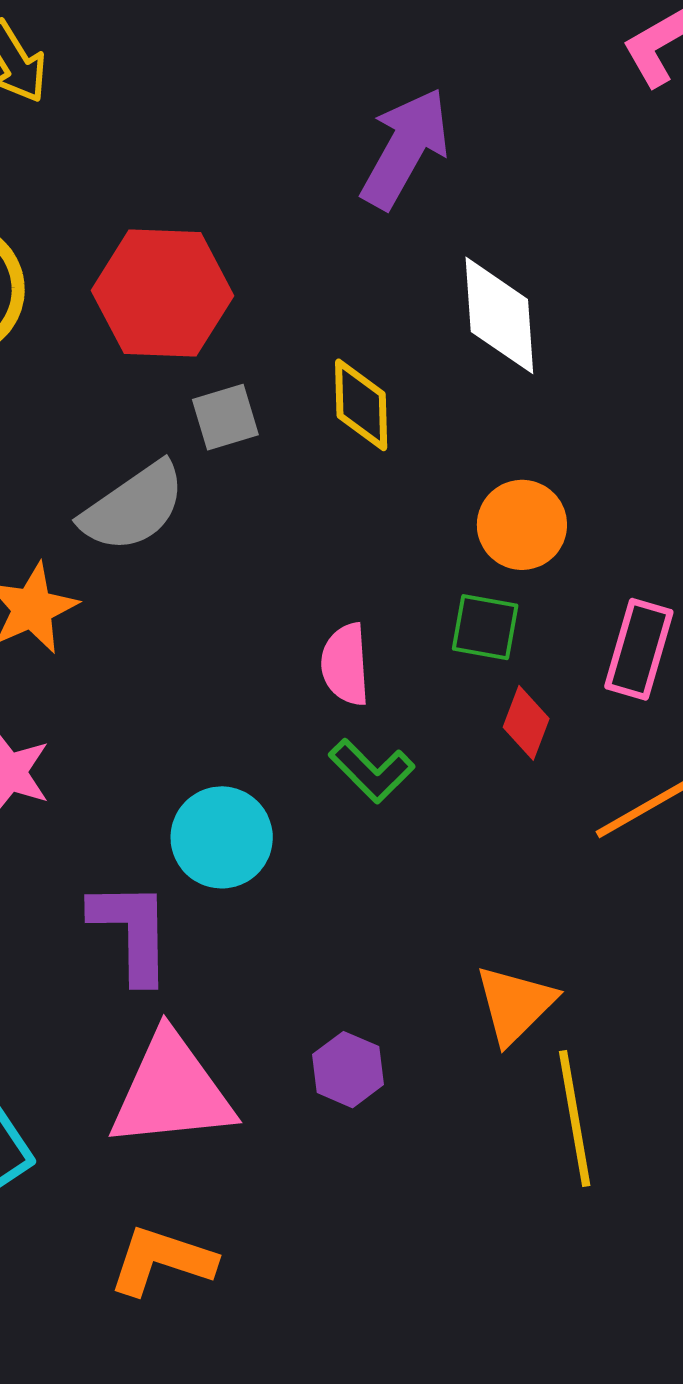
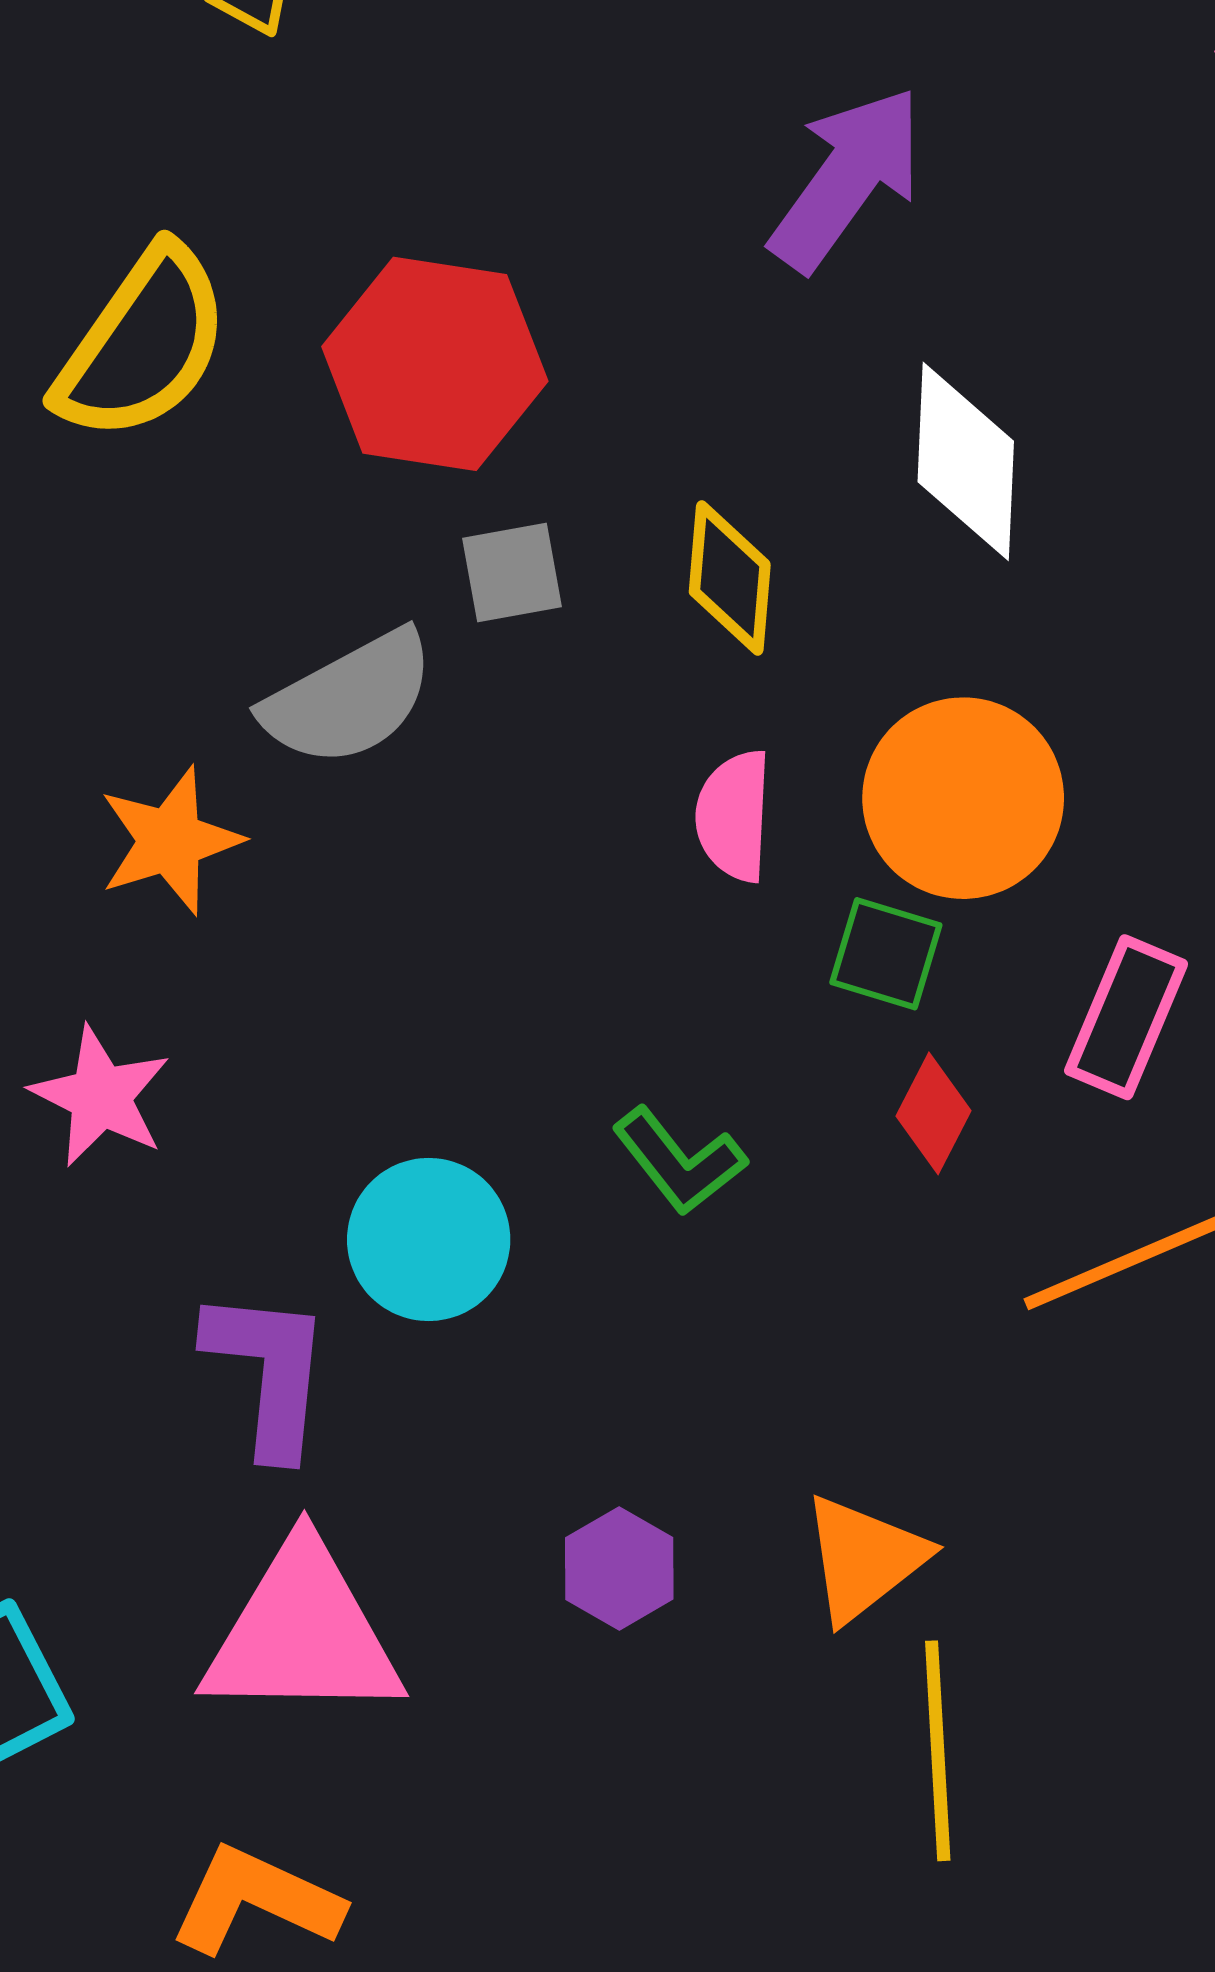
orange circle: (522, 525) -> (963, 798), size x1.4
pink semicircle: (345, 664) -> (734, 816), moved
purple hexagon: (348, 1070) -> (619, 1568), moved

